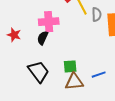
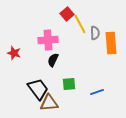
black semicircle: (43, 38) -> (53, 60), moved
brown triangle: (74, 82) -> (49, 103), moved

